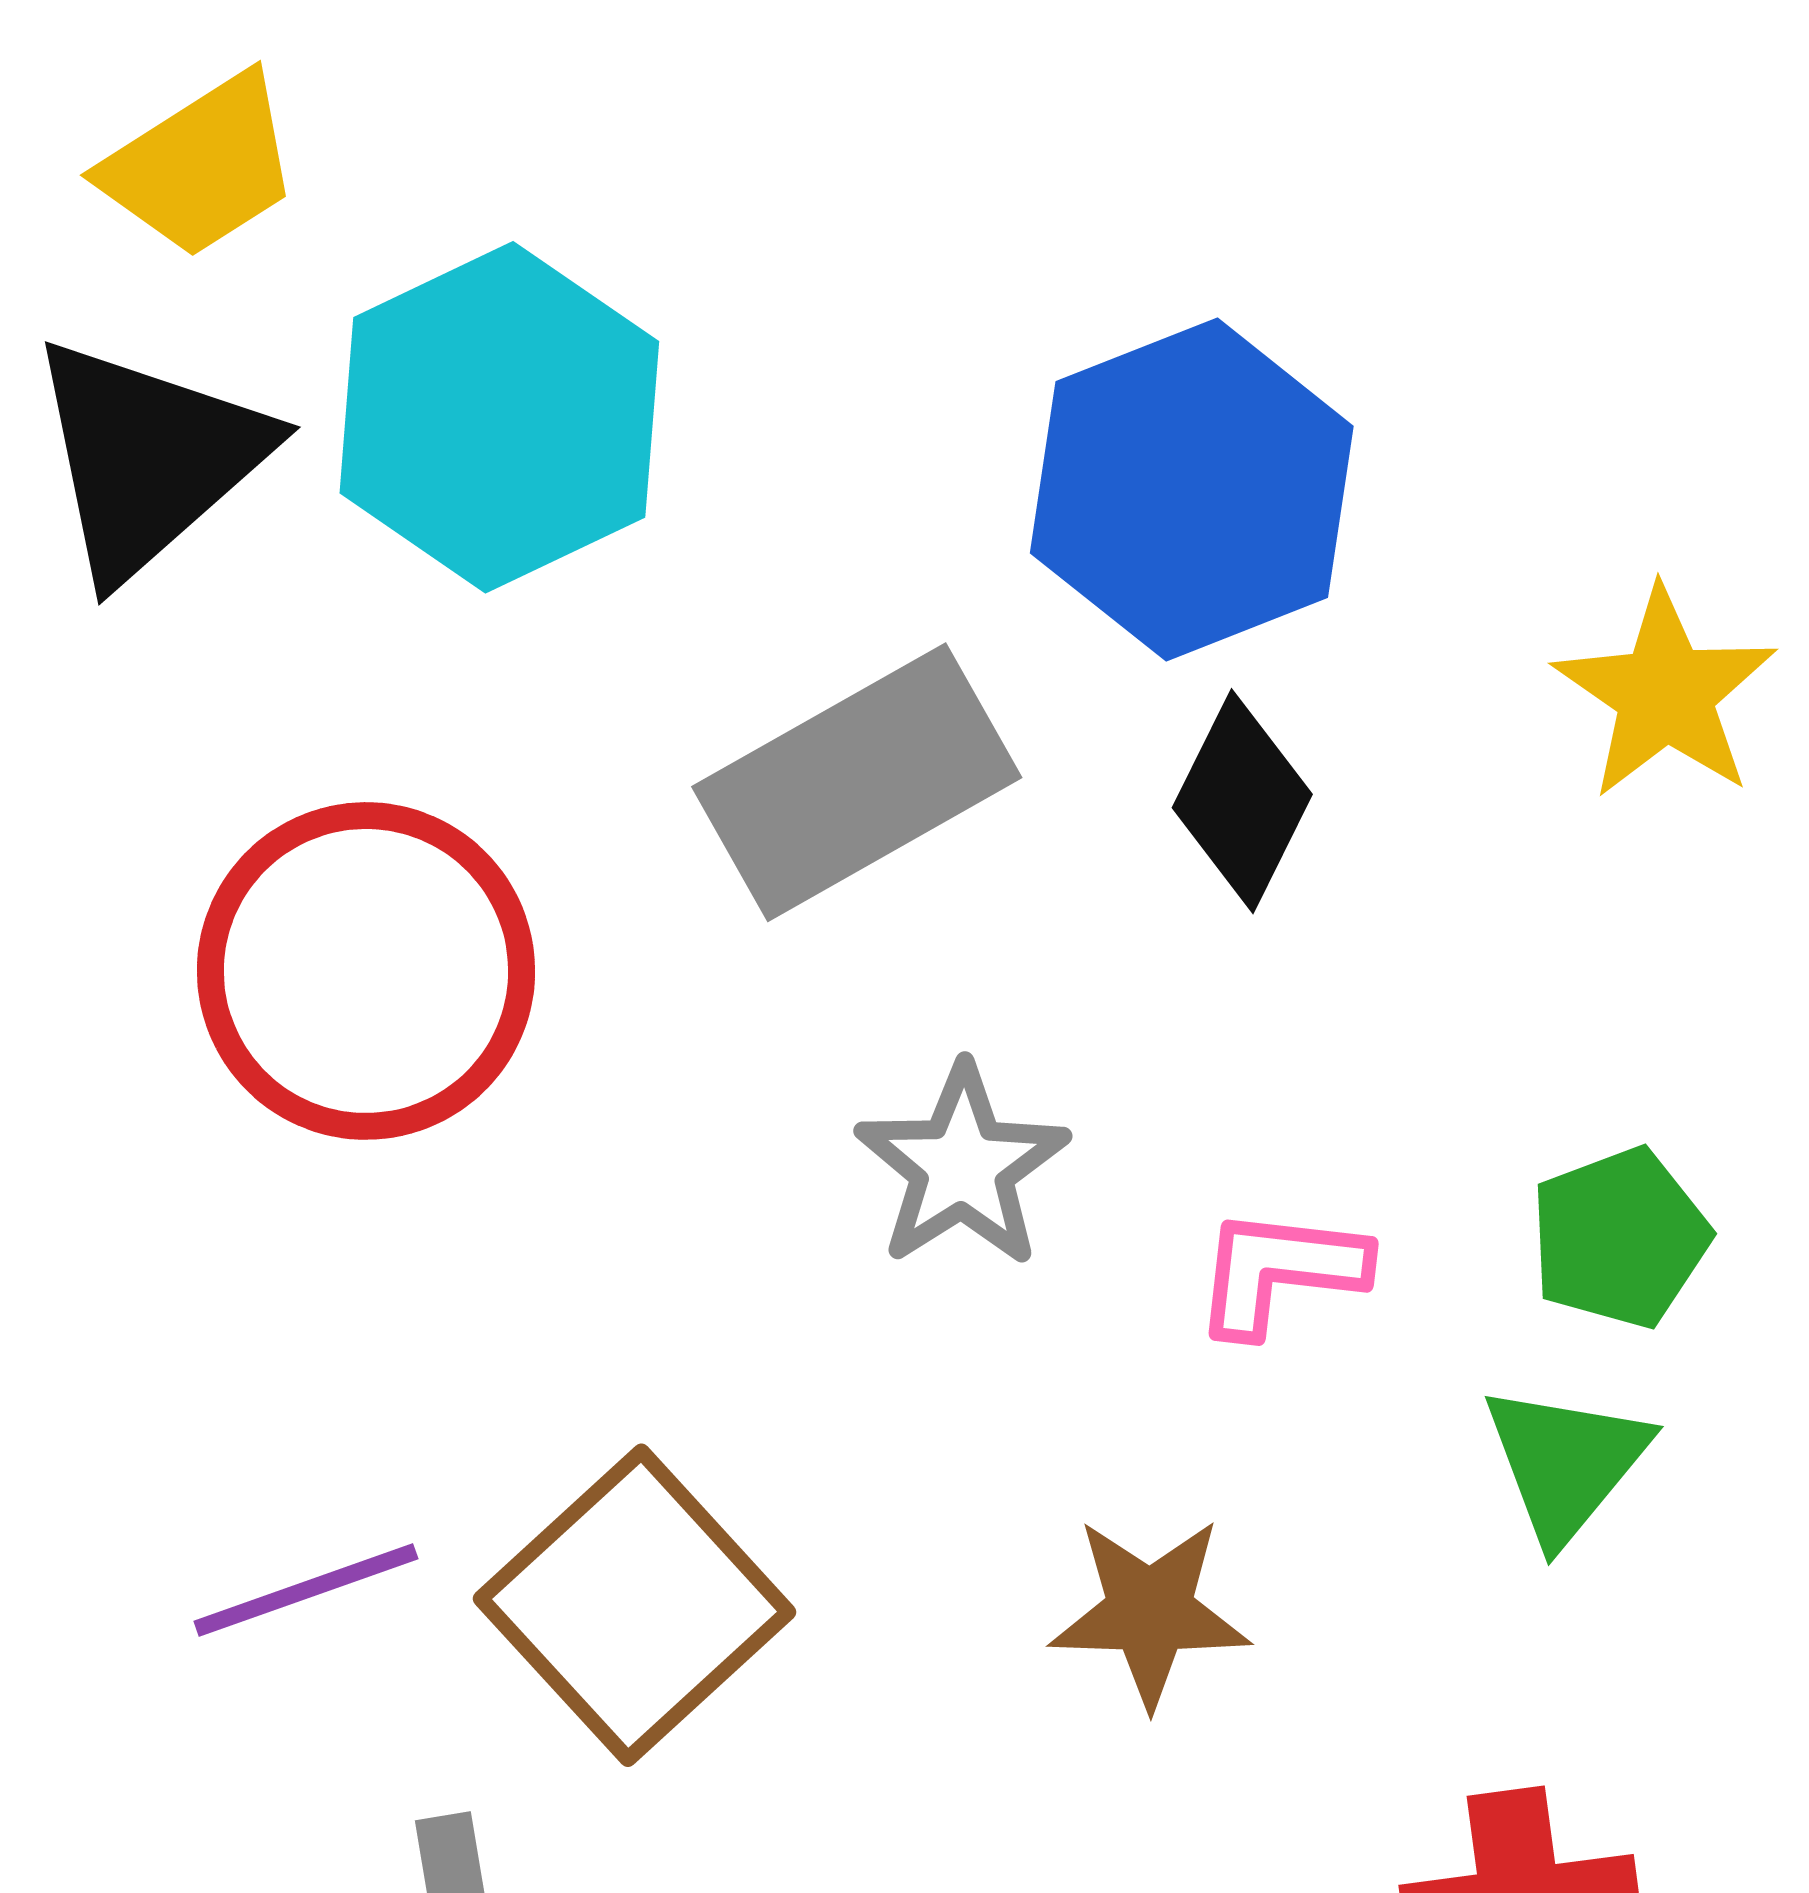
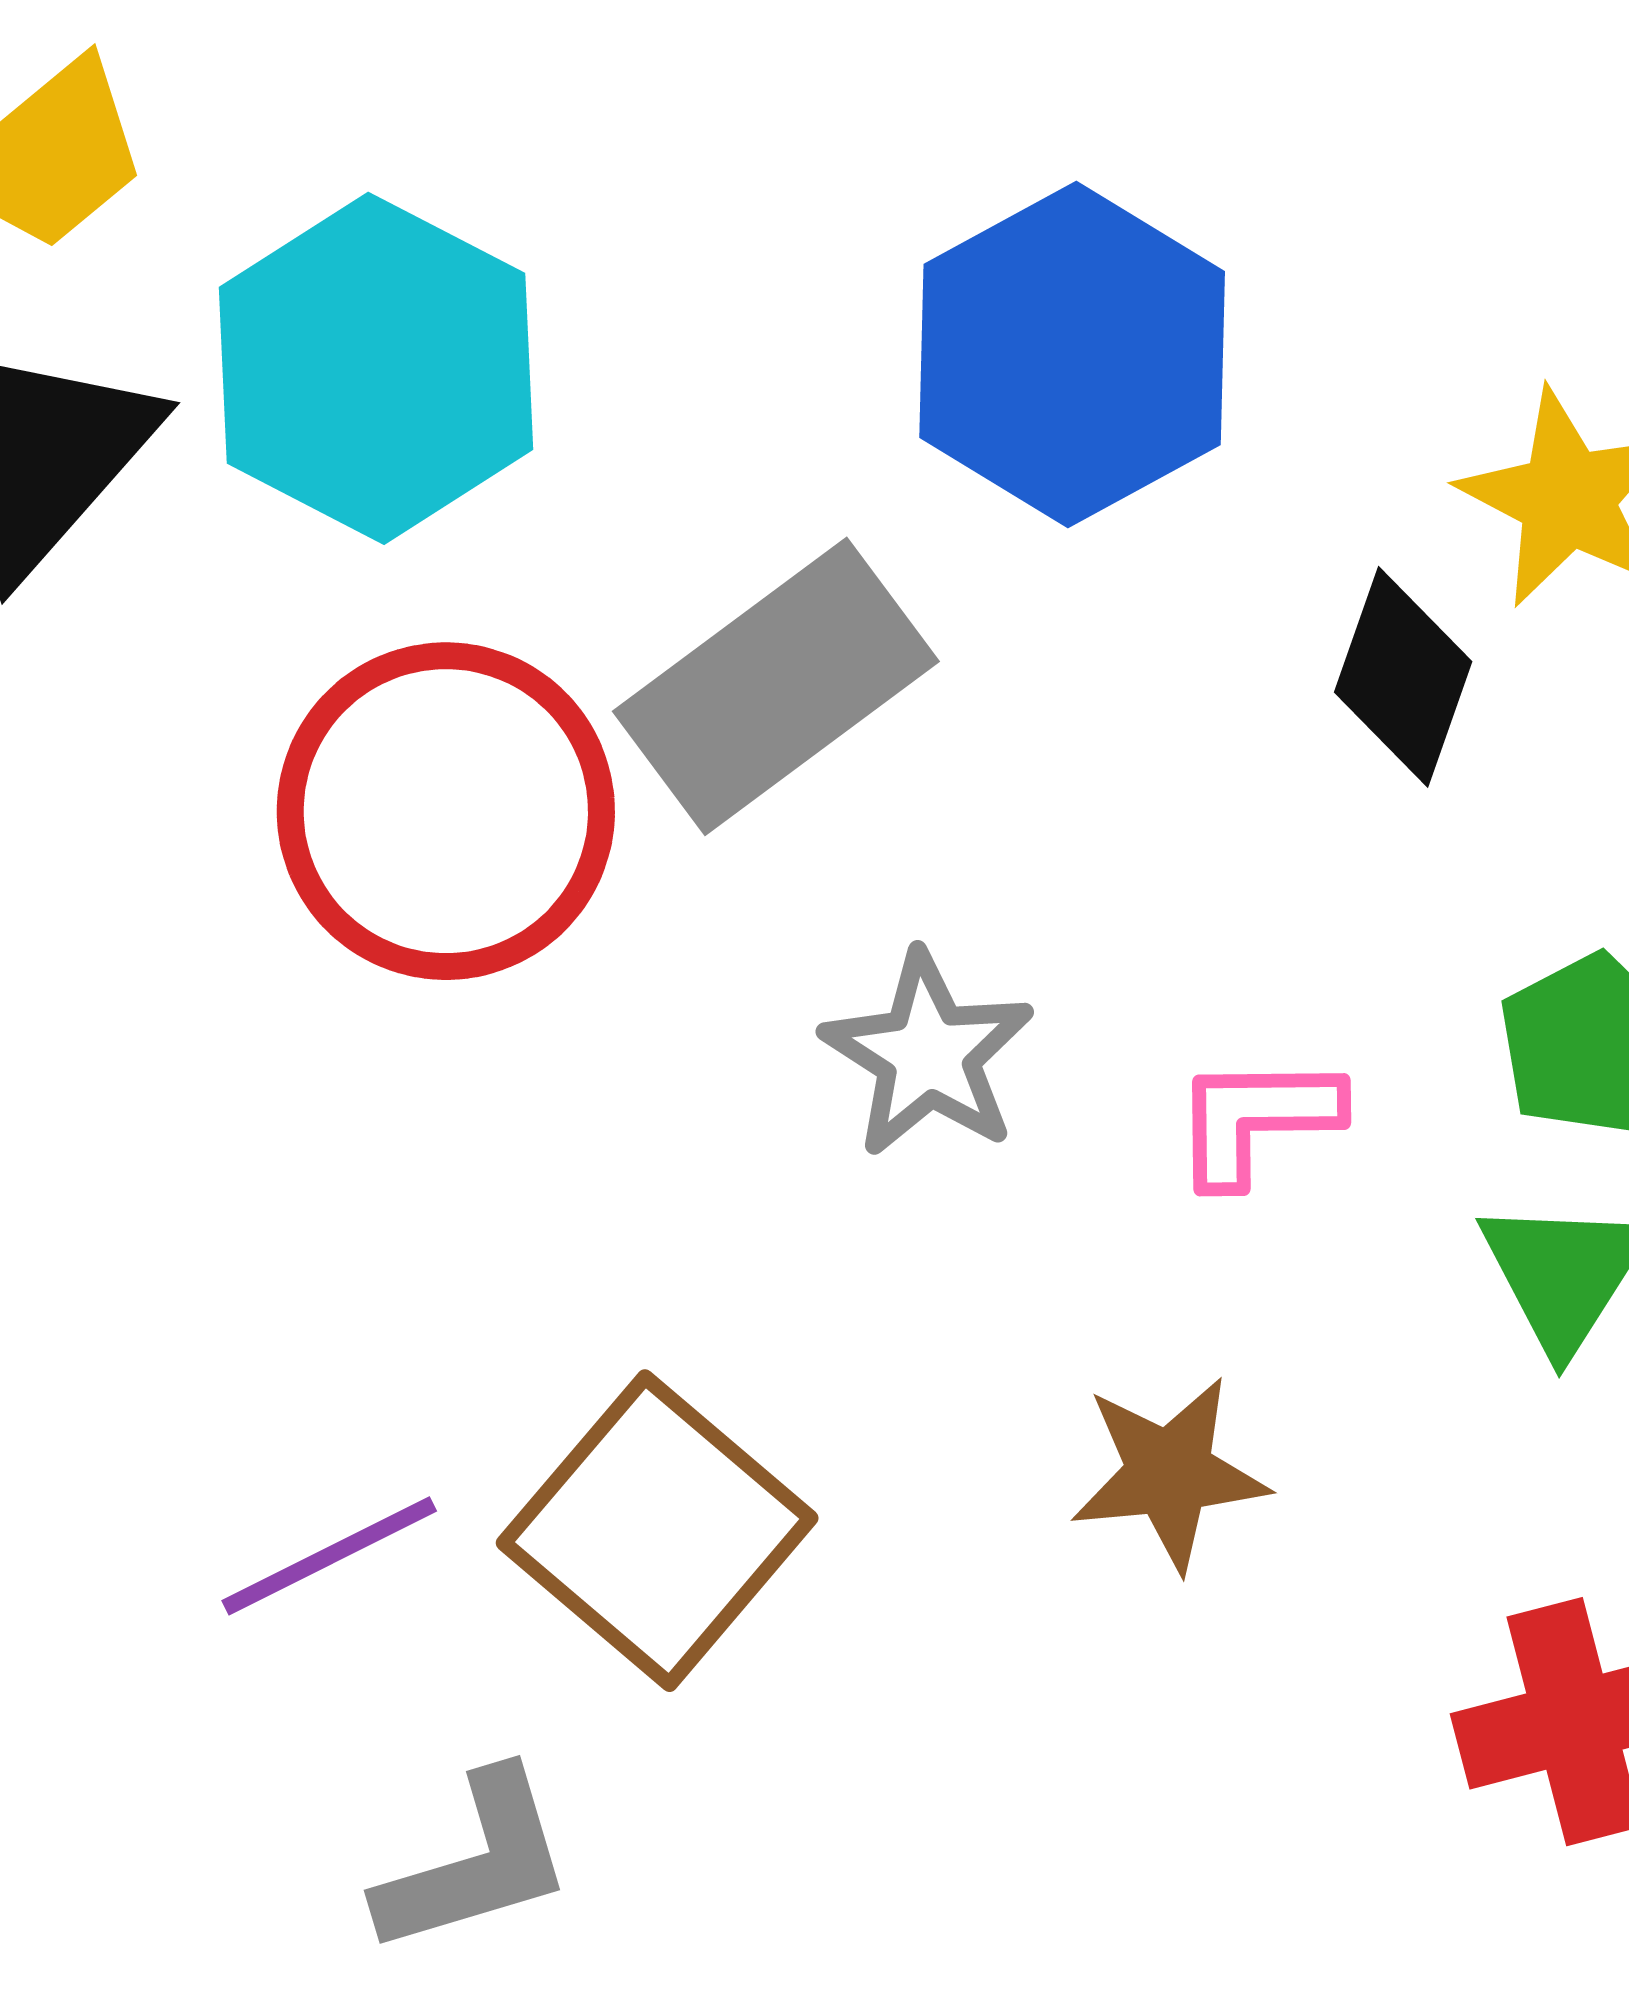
black diamond: (1242, 801) -> (1403, 677), moved
red circle: (366, 971) -> (446, 811), moved

